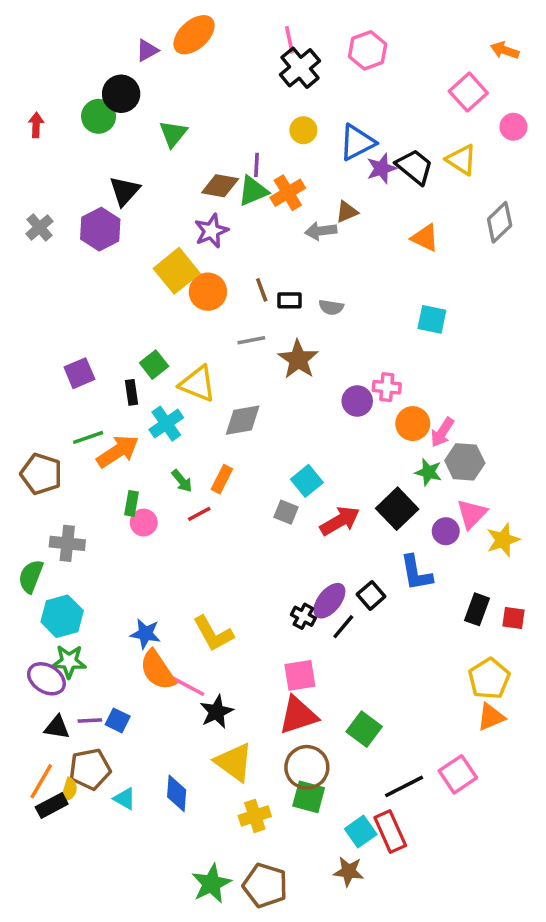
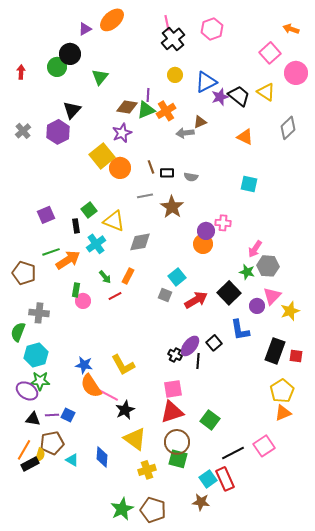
pink circle: (513, 127) -> (296, 73), size x1.5
orange circle: (413, 424) -> (203, 244), moved
black rectangle: (477, 609) -> (275, 351), size x1.4
black line: (343, 627) -> (198, 361), turned -35

